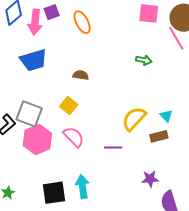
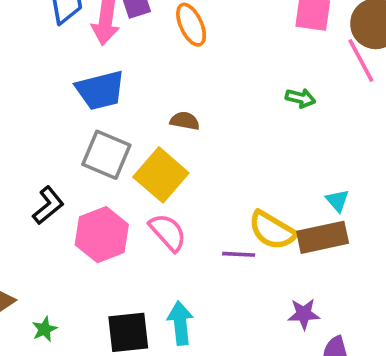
yellow square: (69, 105) -> (161, 175), size x1.6
gray square: (29, 114) -> (106, 155), moved
yellow semicircle: (134, 119) -> (272, 230), moved, turned -104
brown rectangle: (159, 136) -> (323, 237), size x1.5

